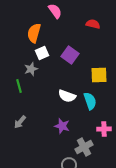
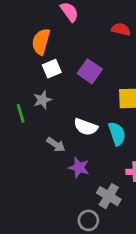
gray star: (31, 69) -> (42, 100), moved
gray arrow: (20, 122) -> (56, 145), moved, turned -96
gray cross: (84, 147) -> (109, 196), turned -30

